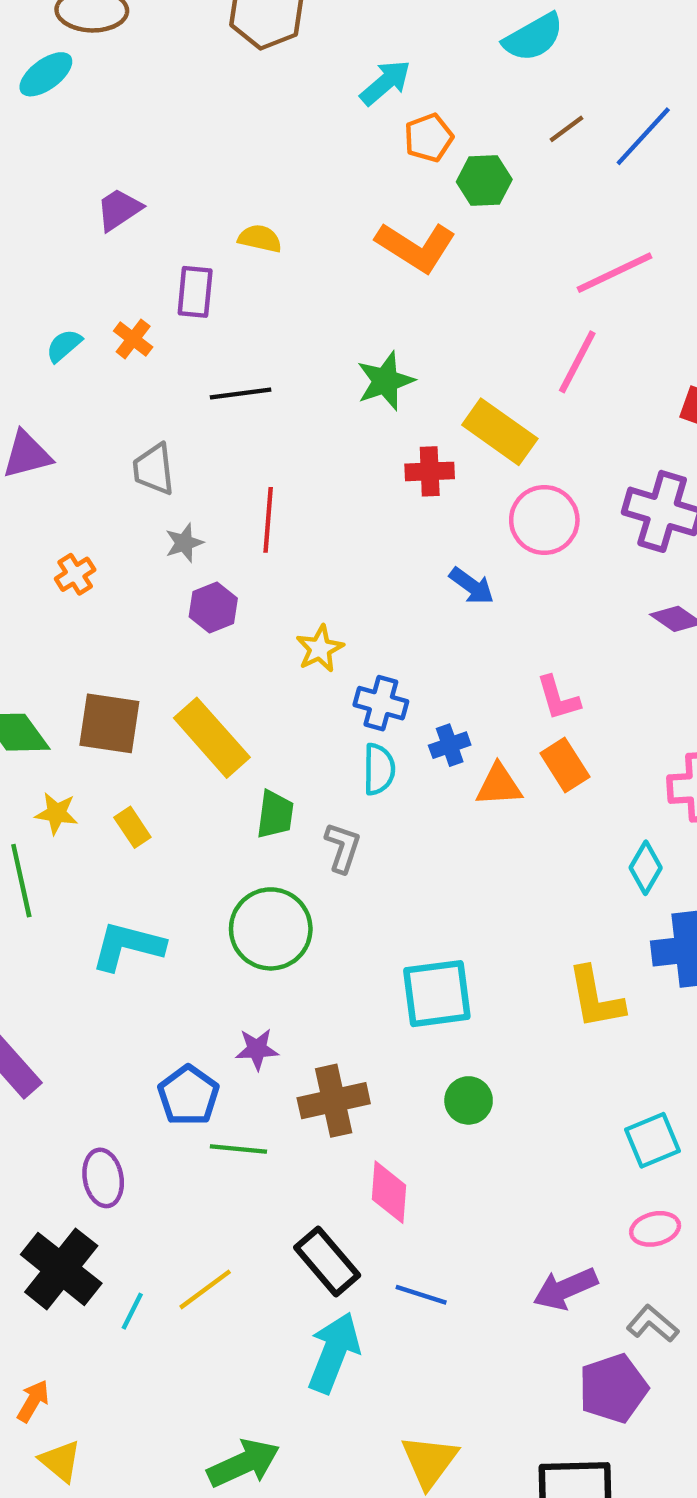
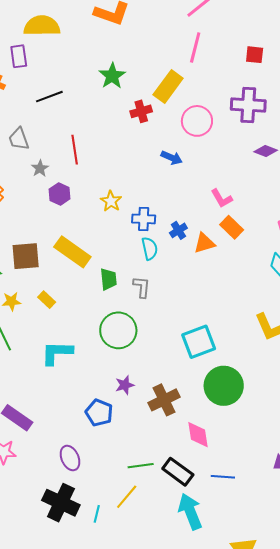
yellow semicircle: (260, 239) -> (42, 26), size x1.8
yellow rectangle: (500, 432) -> (168, 87), turned -76
green circle: (469, 1100) -> (224, 386), size x1.8
green line: (238, 1149) -> (141, 466), moved
cyan arrow: (334, 1353) -> (190, 511), turned -30

